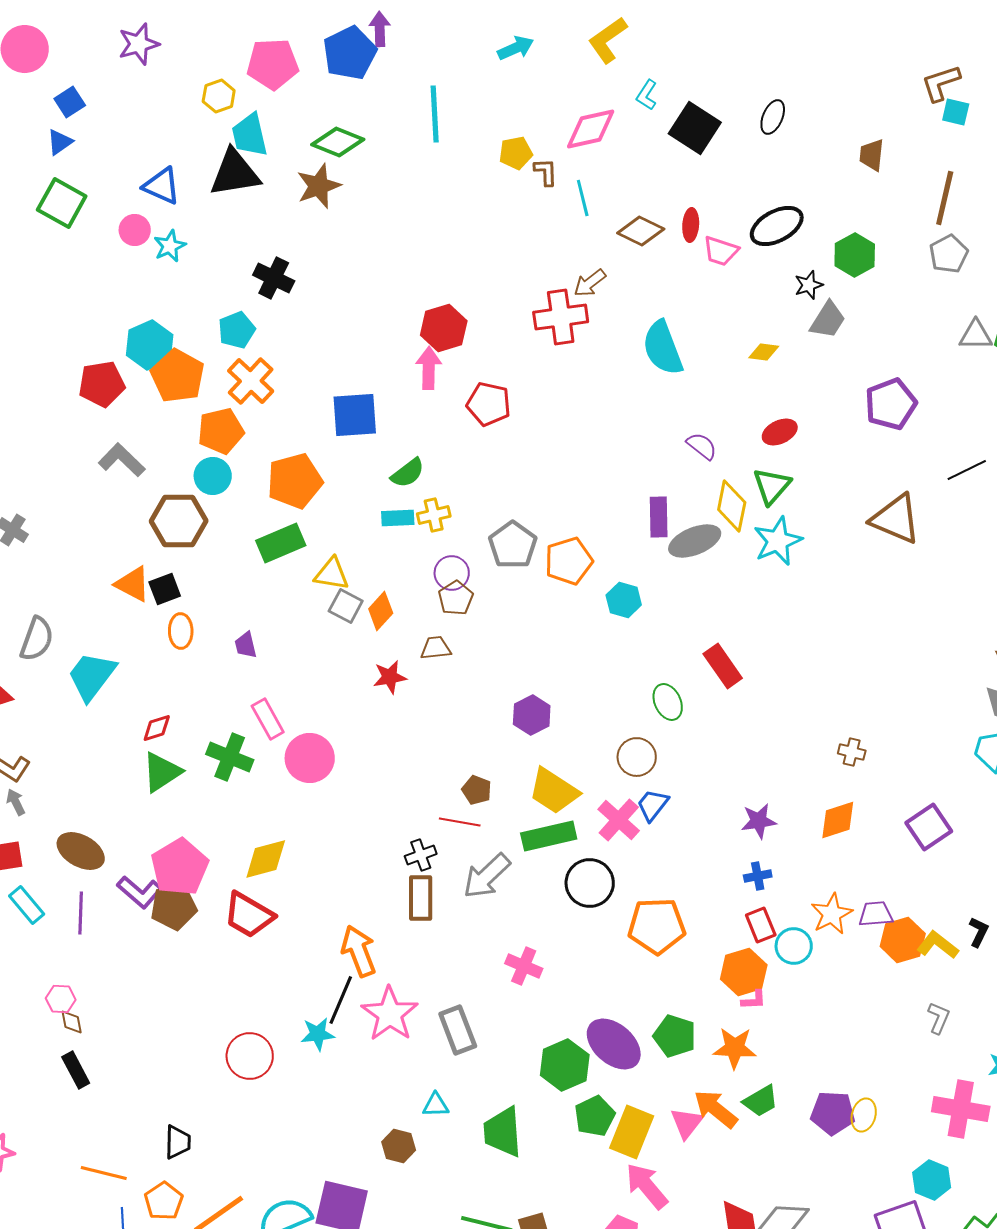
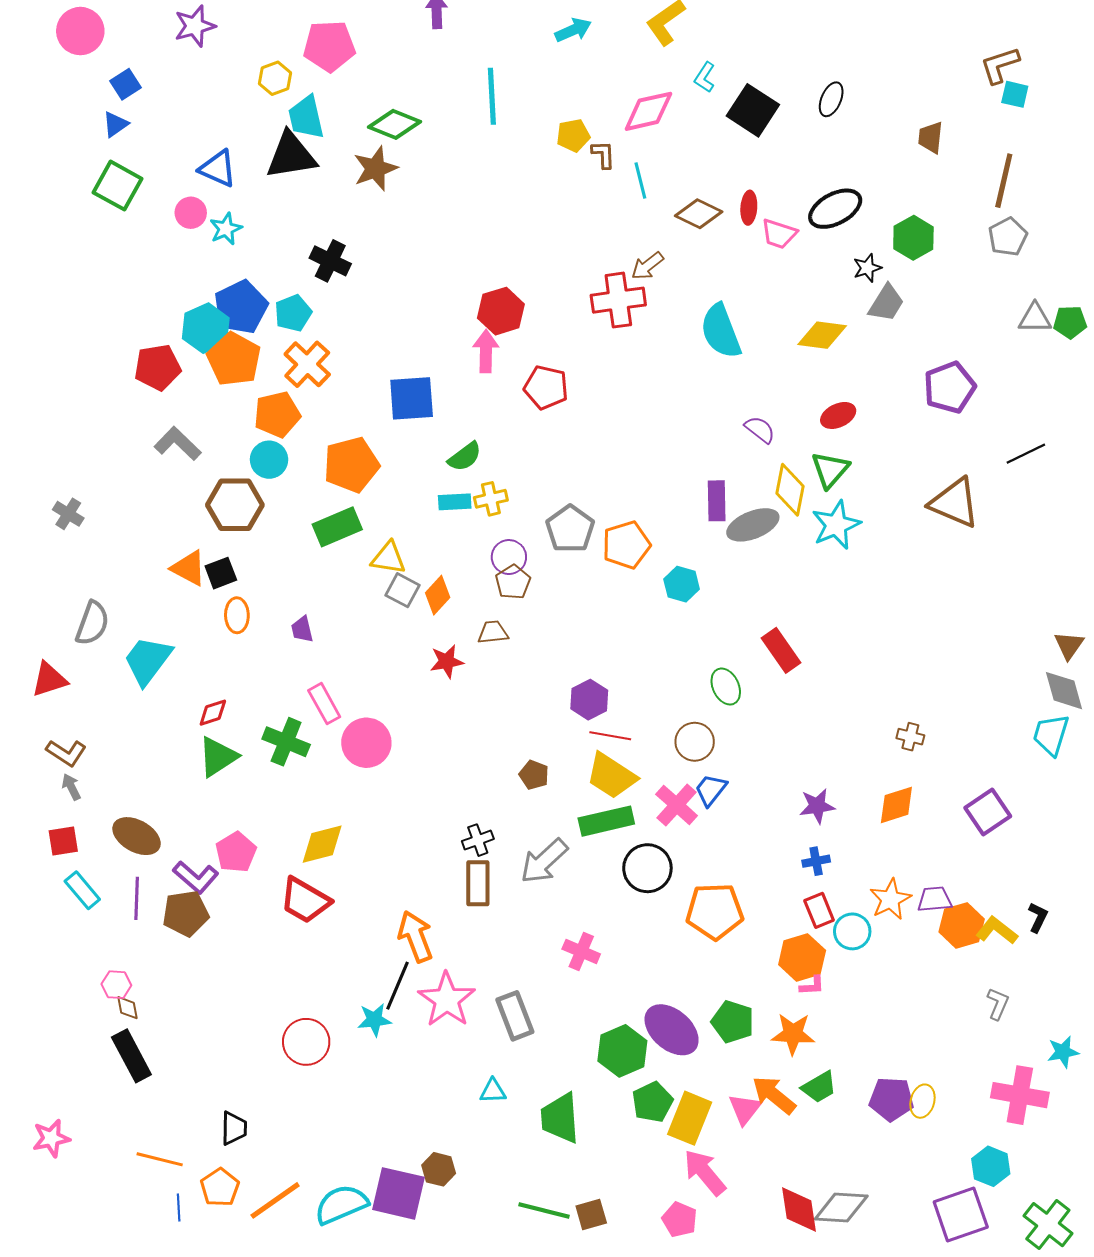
blue pentagon: (350, 53) -> (241, 307), moved
yellow diamond: (764, 352) -> (822, 335), size x1.6
red line: (460, 822) -> (610, 736), moved
pink pentagon: (180, 867) -> (236, 852), size x0.7
brown pentagon: (174, 907) -> (186, 913), moved
black rectangle: (76, 1070) -> (131, 1056), size x1.4
brown hexagon: (399, 1146) -> (439, 1169), moved

